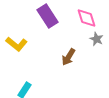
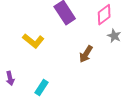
pink diamond: (87, 18) -> (104, 15), turned 70

